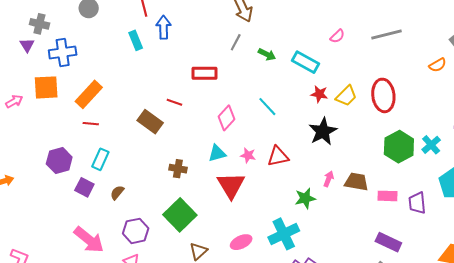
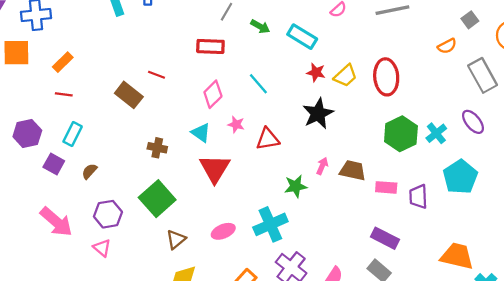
red rectangle: (204, 73) -> (210, 46), moved
orange rectangle: (89, 94) -> (63, 62), size x0.7
cyan triangle: (217, 153) -> (201, 133), turned 48
pink star: (248, 155) -> (236, 124), moved

